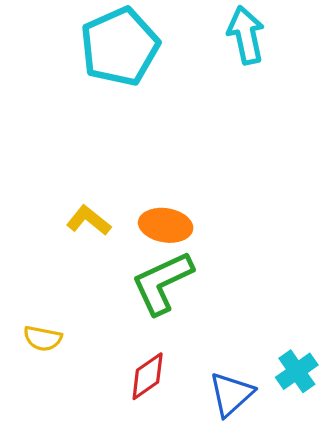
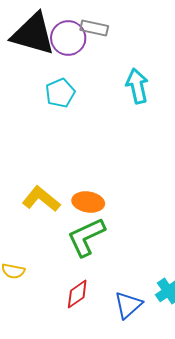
cyan pentagon: (120, 47) -> (60, 93), size x0.6
yellow L-shape: (89, 220) -> (41, 199), size x1.4

